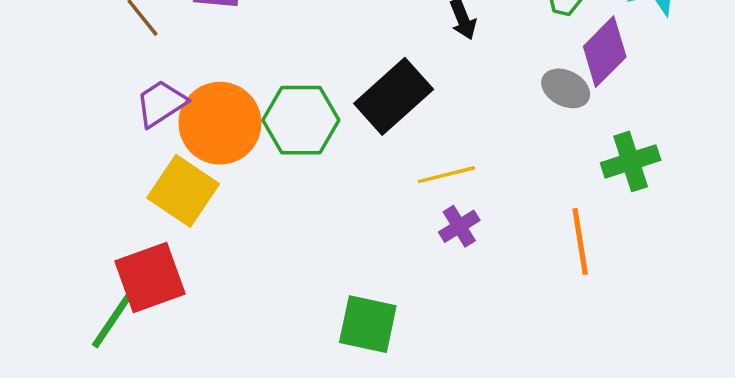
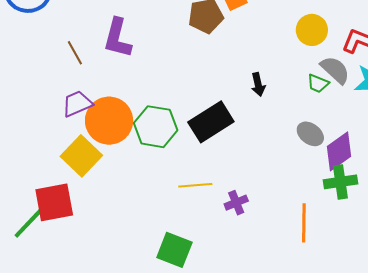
purple diamond: (605, 52) -> (339, 151), moved
yellow line: (446, 175) -> (195, 185), moved

